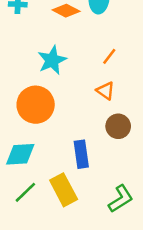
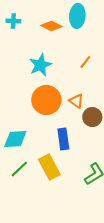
orange triangle: (105, 91) -> (76, 101), moved
orange circle: (36, 105) -> (46, 100), moved

